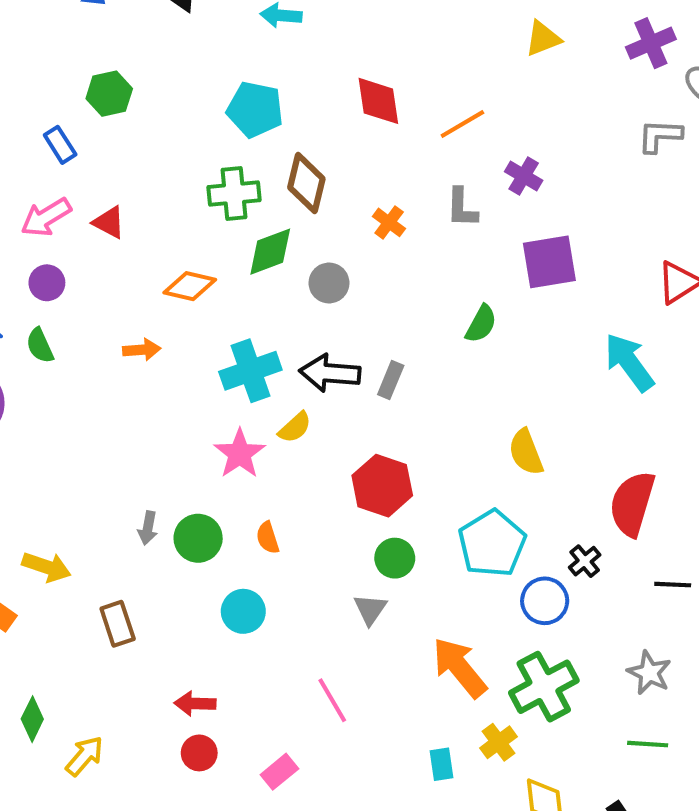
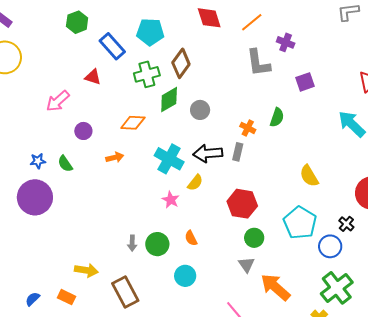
green hexagon: (109, 94) -> (77, 22), moved
blue rectangle: (60, 145) -> (112, 46), moved, size x1.5
brown diamond: (306, 183) -> (181, 63), turned 32
gray L-shape: (462, 208) -> (258, 63), size x1.4
red triangle: (109, 222) -> (93, 77), moved
orange cross: (389, 222) -> (248, 128), moved
purple square: (549, 262) -> (305, 82), size x0.7
purple circle: (47, 283) -> (83, 131), moved
cyan cross: (250, 371) -> (169, 159), turned -32
pink star: (240, 454) -> (171, 200), size x0.7
brown rectangle: (118, 624) -> (125, 292), size x1.4
orange arrow: (460, 668) -> (275, 287), moved

